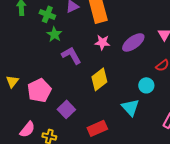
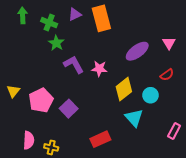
pink star: (102, 42) -> (99, 69), moved
yellow diamond: (99, 79) -> (124, 89), moved
purple square: (66, 109) -> (69, 109), moved
pink semicircle: (27, 129) -> (29, 140), turned -36

